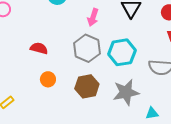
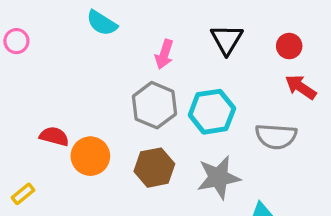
red semicircle: (39, 48) -> (54, 136), moved
orange circle: (48, 79) -> (90, 156), size x1.5

